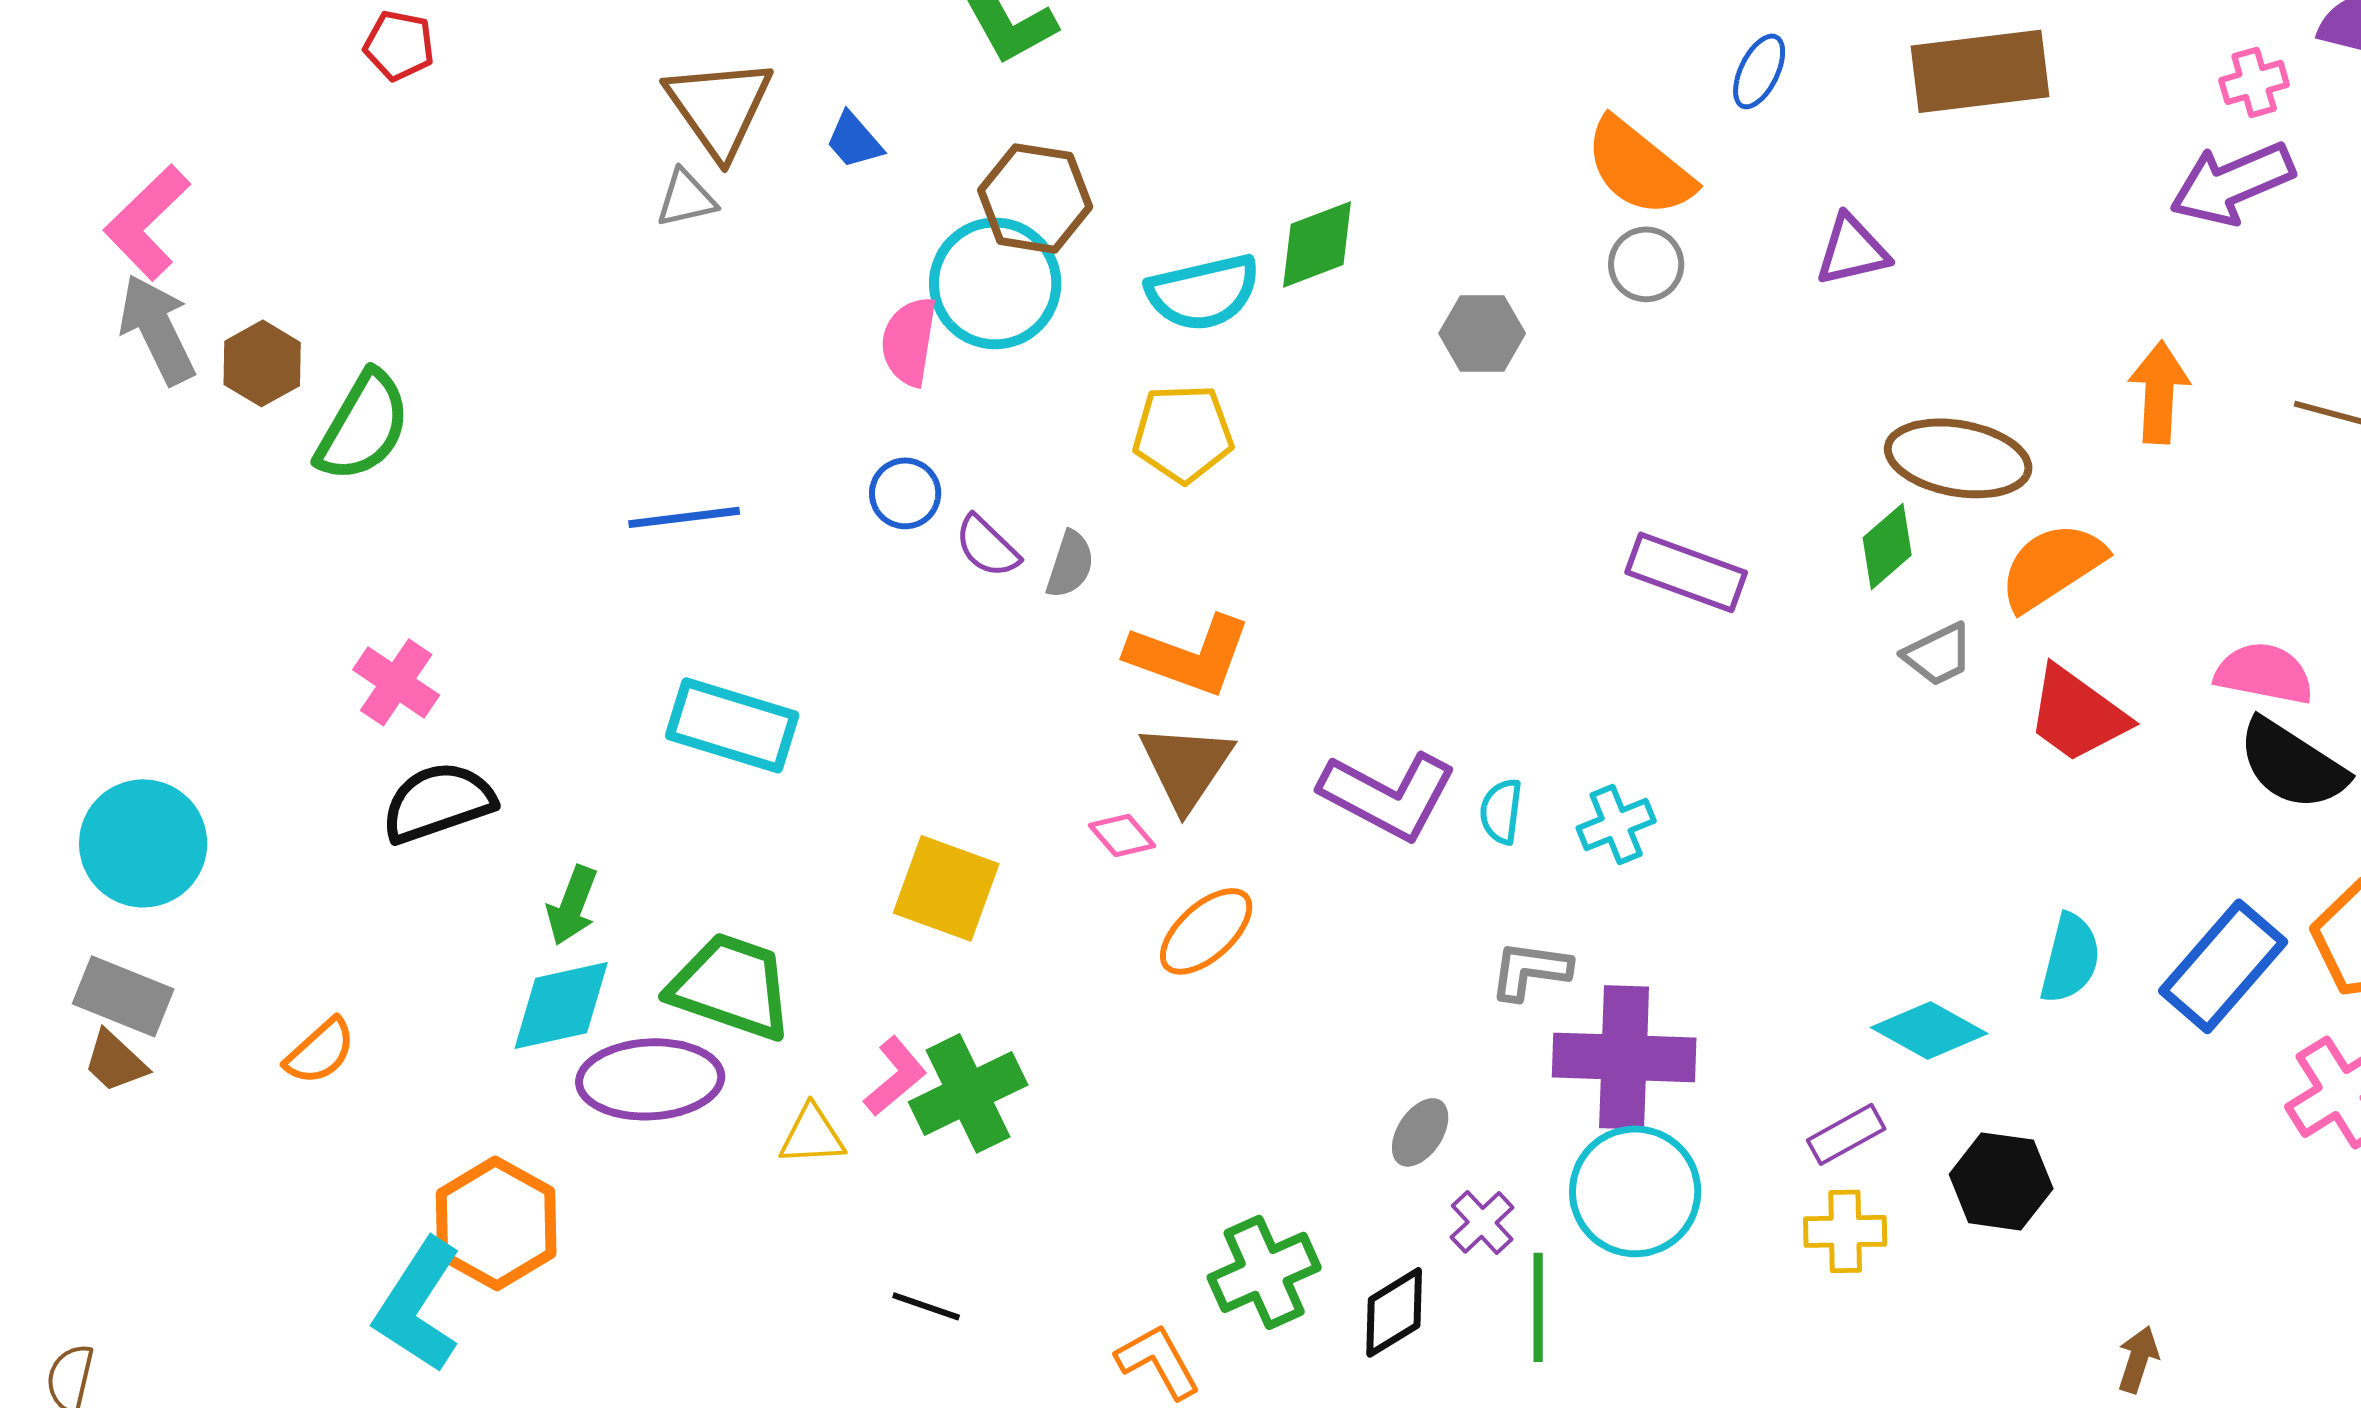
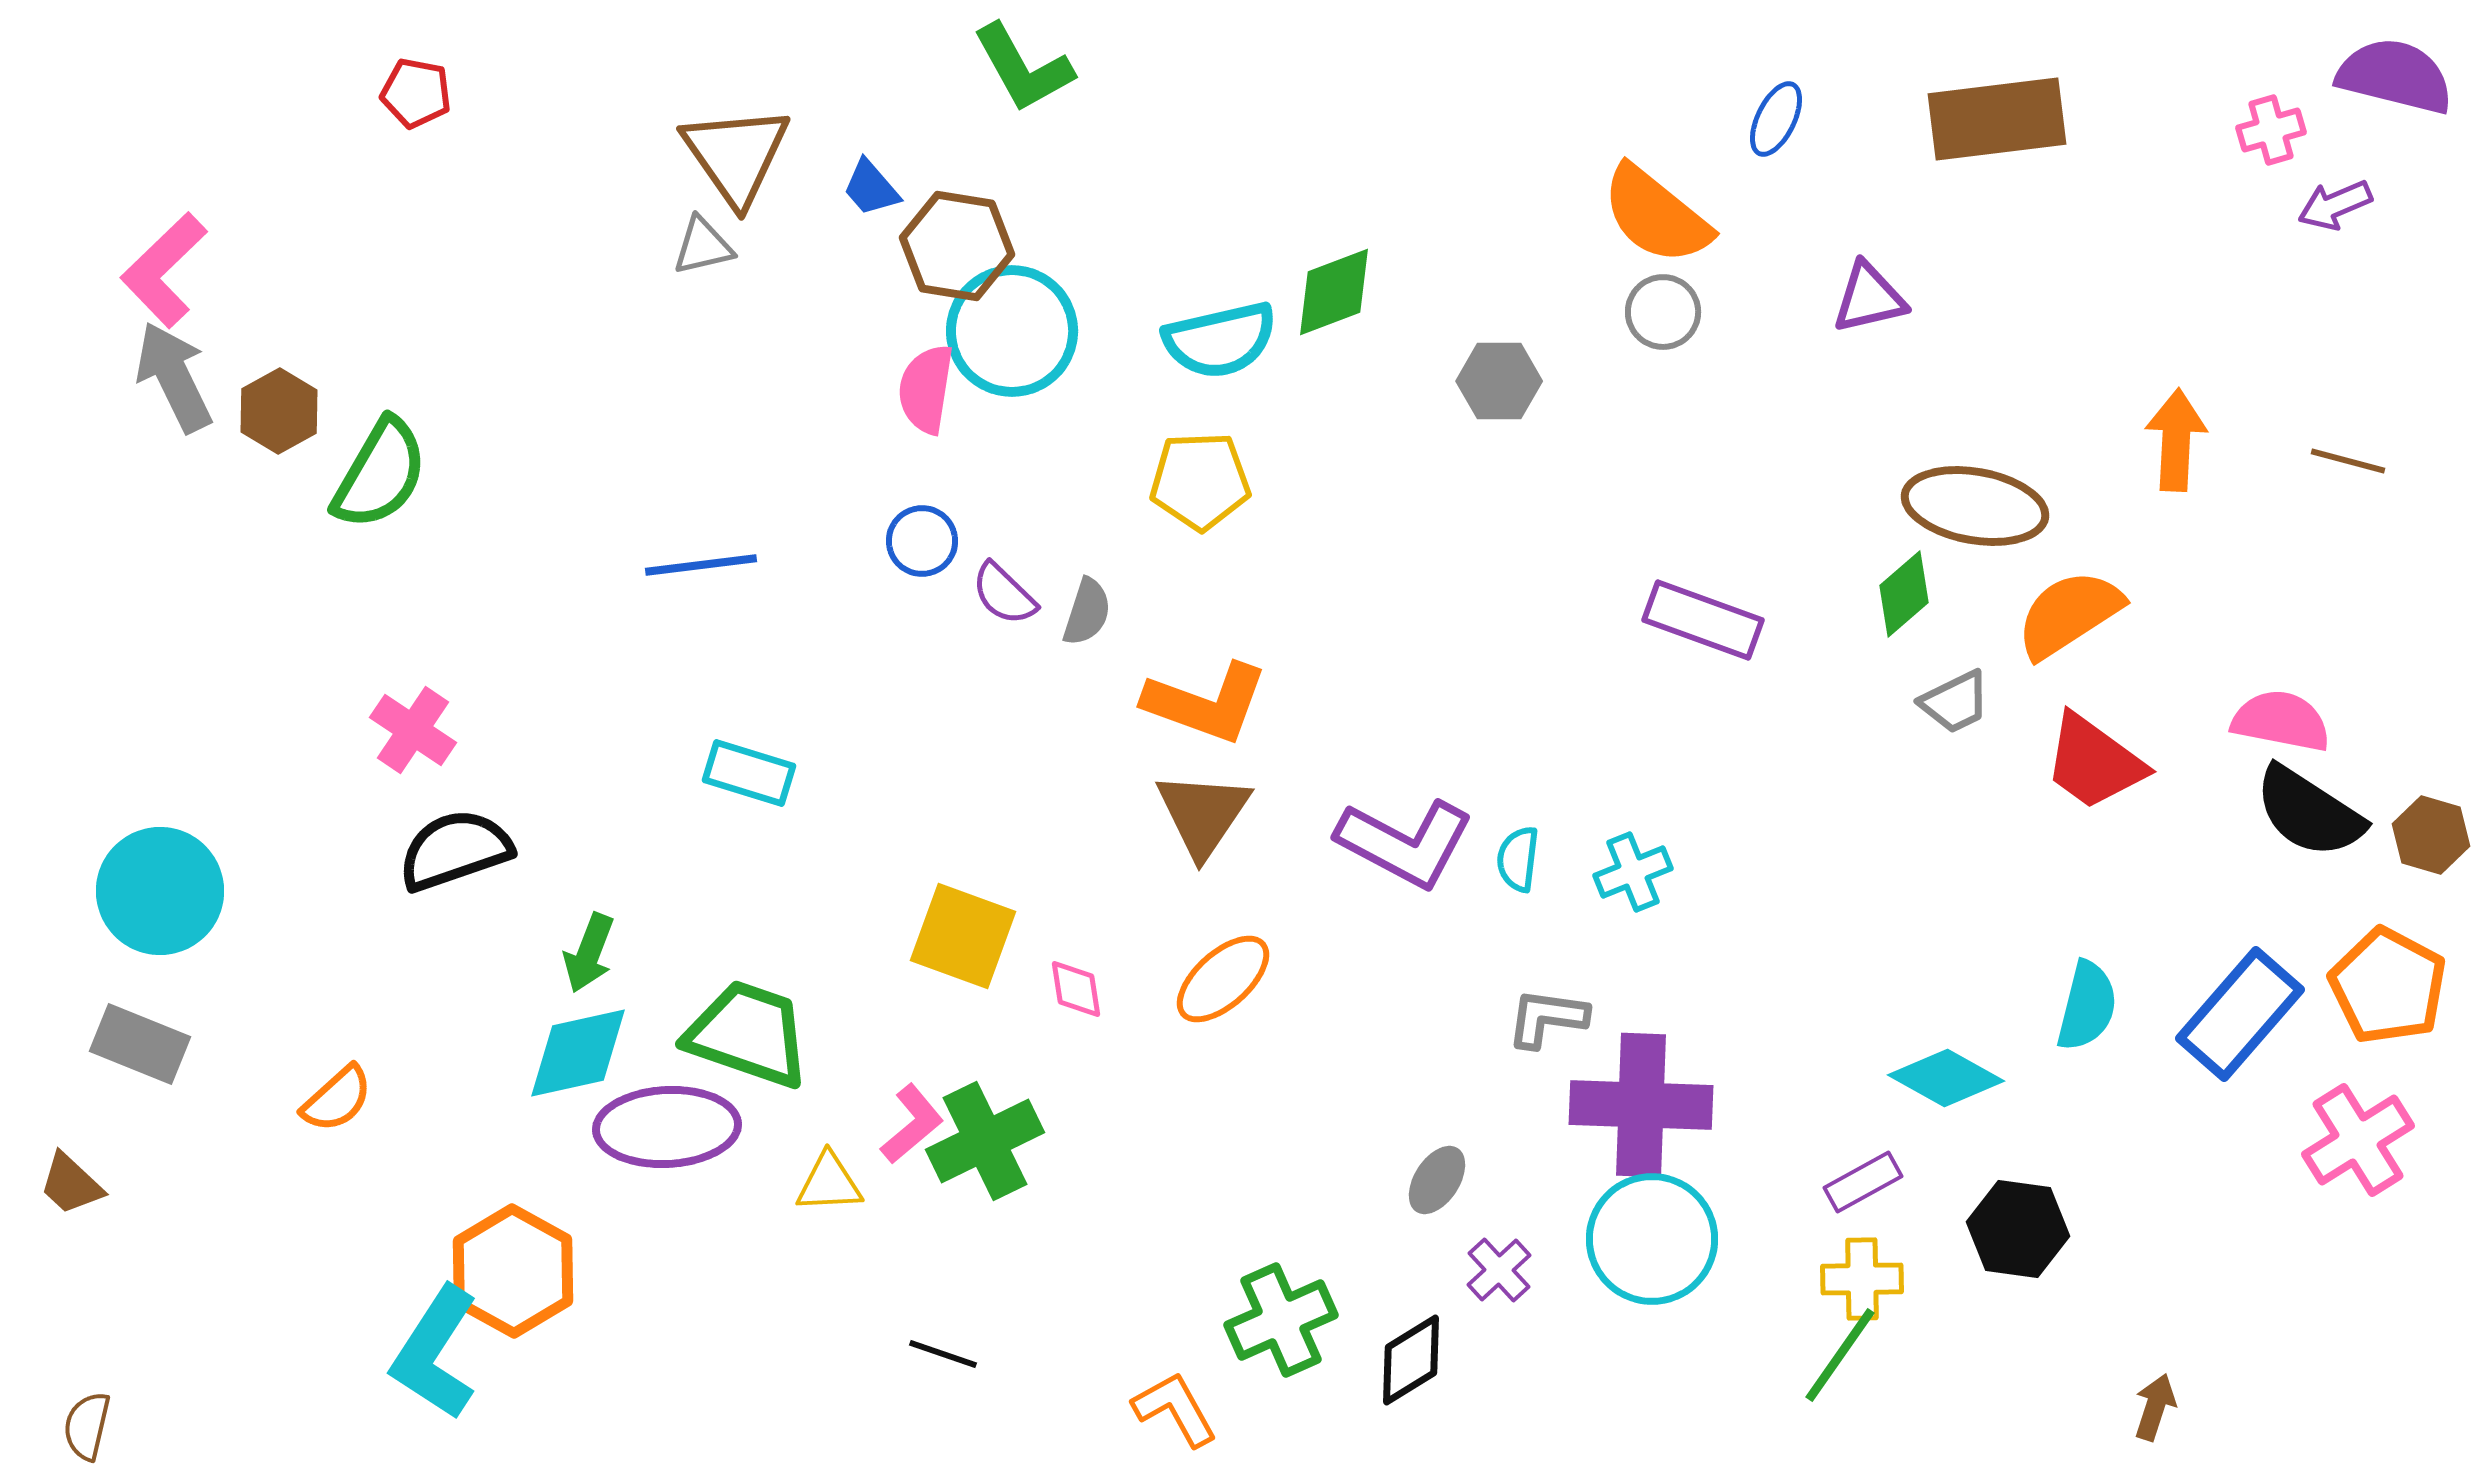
purple arrow: (2232, 183) -> (2335, 205), moved, size x0.6
brown hexagon: (1035, 198) -> (957, 246), moved
cyan rectangle: (732, 725) -> (749, 773), size x0.7
pink diamond: (1122, 835) -> (1076, 989), moved, turned 32
brown trapezoid: (115, 1061) -> (71, 1184), moved
green line: (1538, 1307) -> (1840, 1355), moved, turned 35

